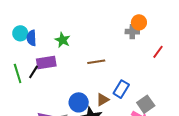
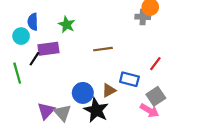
cyan circle: (20, 33) -> (21, 36), moved
red line: (158, 52) -> (155, 64), moved
green line: (18, 73) -> (17, 73), moved
blue rectangle: (121, 89) -> (129, 79), turned 72

